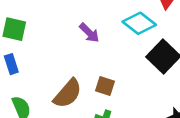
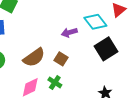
purple arrow: (89, 33) -> (69, 33), moved, turned 105

